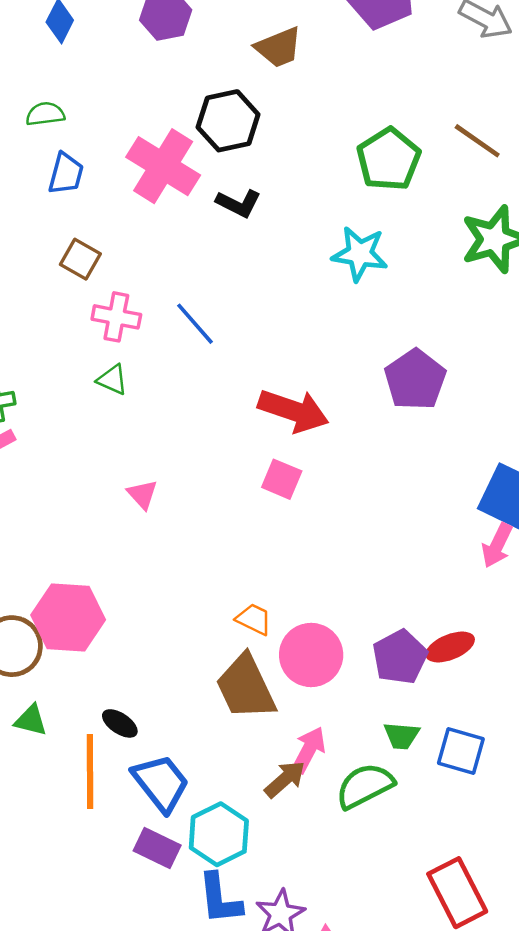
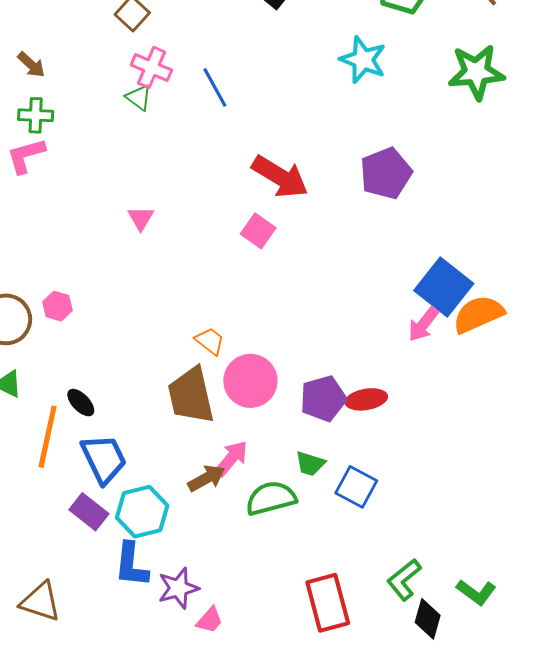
green triangle: (112, 380) -> (139, 98), moved
pink hexagon: (68, 617) -> (57, 306), size x0.5

